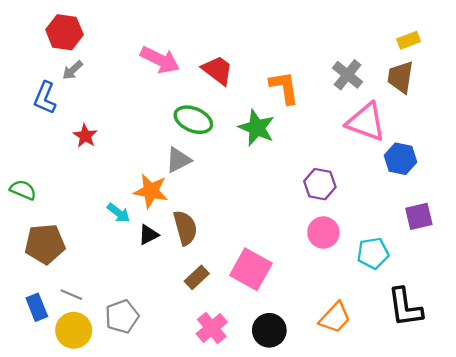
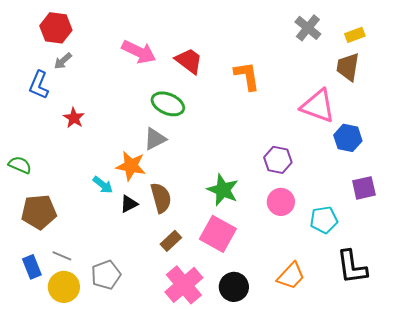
gray cross: (348, 75) -> (308, 28), moved
green star: (257, 128) -> (223, 190), moved
pink cross: (212, 328) -> (184, 285), size x1.4

